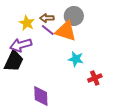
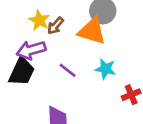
brown arrow: (47, 18) -> (55, 26), moved, turned -48
purple line: (48, 30) -> (68, 70), moved

